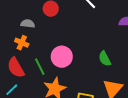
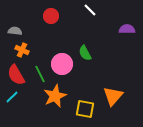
gray semicircle: (28, 24) -> (15, 31), moved
green semicircle: (105, 59) -> (85, 53), moved

